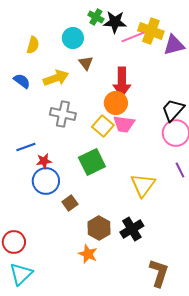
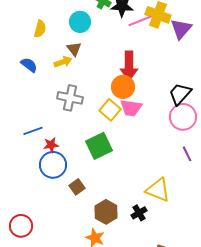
purple triangle: (174, 45) -> (181, 29), turned -35
brown triangle: (86, 63) -> (74, 49), moved
yellow arrow: (56, 78) -> (63, 62), size x0.7
yellow triangle: (143, 185) -> (158, 190), moved, turned -44
black cross: (132, 229) -> (139, 213), size x0.7

